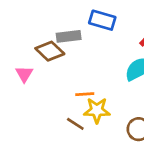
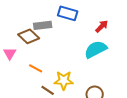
orange line: (85, 94) -> (36, 68), moved, turned 32

